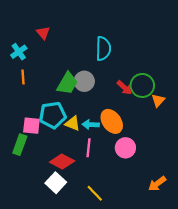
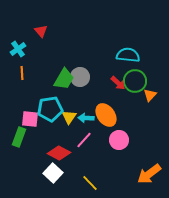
cyan semicircle: (103, 49) -> (128, 55), moved, turned -85
yellow triangle: (73, 124) -> (69, 117), turned 42
pink line: (88, 148) -> (84, 140), turned 36
orange arrow: (157, 184) -> (149, 174), size x1.4

